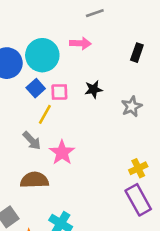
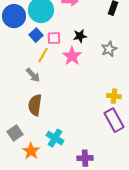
pink star: (62, 152) -> (72, 56), moved
yellow cross: (138, 168) -> (114, 96), turned 32
brown semicircle: (34, 180) -> (35, 105), turned -80

